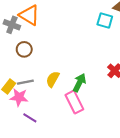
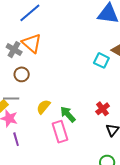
gray line: (25, 82) -> (11, 99), moved
green arrow: (79, 83) -> (68, 114), turned -78
purple line: (30, 118) -> (16, 139), turned 32

